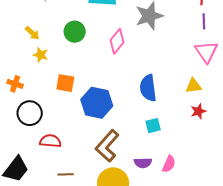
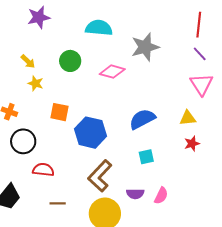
purple line: (204, 21) -> (200, 54), turned -42
pink diamond: (117, 41) -> (112, 72), turned 65
blue semicircle: (148, 88) -> (142, 119), turned 68

